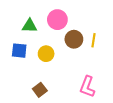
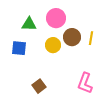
yellow circle: (46, 54) -> (53, 45), moved

